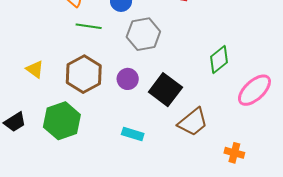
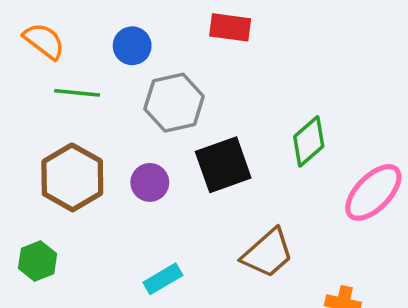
black square: (165, 90) -> (223, 165), moved, turned 36
green hexagon: (62, 121) -> (38, 261), size x0.6
cyan rectangle: (133, 134) -> (163, 279), turned -45

